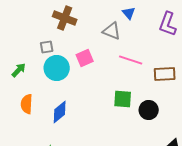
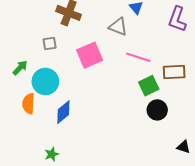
pink square: (85, 58) -> (90, 55), size x1.4
cyan circle: (57, 68) -> (45, 81), moved
green square: (123, 99) -> (149, 86), moved, turned -30

